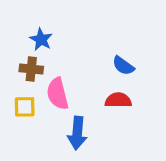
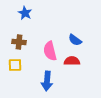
blue star: (41, 39) -> (25, 13), moved
pink semicircle: (58, 94) -> (50, 51), moved

